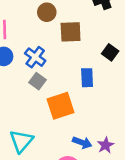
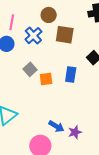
blue cross: (35, 57) -> (33, 36), moved
orange square: (60, 106) -> (46, 79), moved, size x0.6

